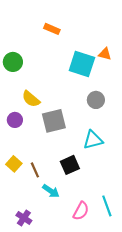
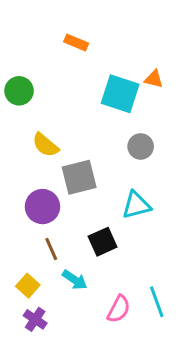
purple circle: (15, 120) -> (42, 207), moved, size x1.5
yellow square: (14, 164) -> (28, 286), moved

